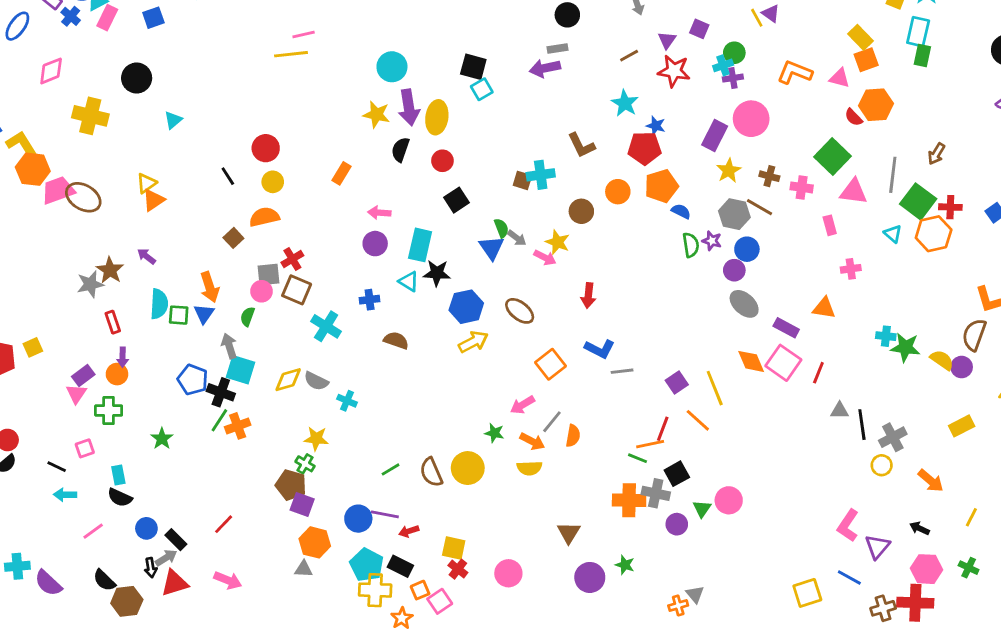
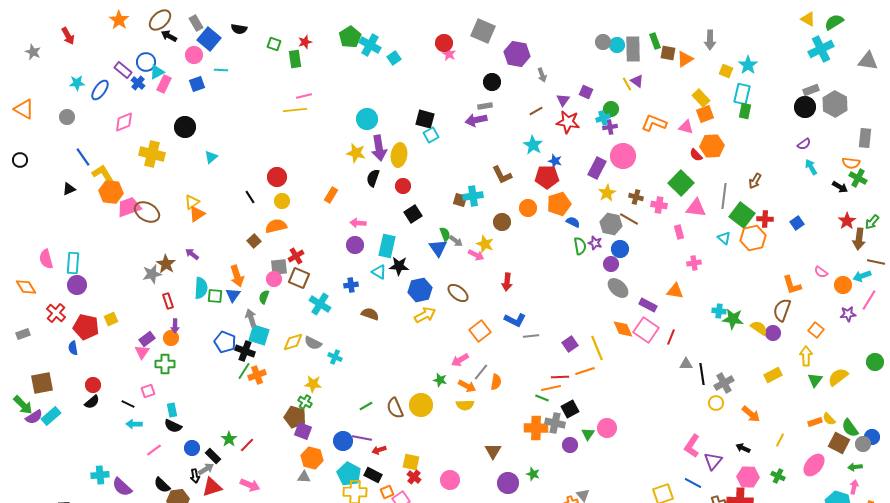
orange line: (698, 420) -> (585, 371), turned -60
red line: (663, 429) -> (560, 377), turned 66
green star: (162, 439) -> (229, 439), moved

